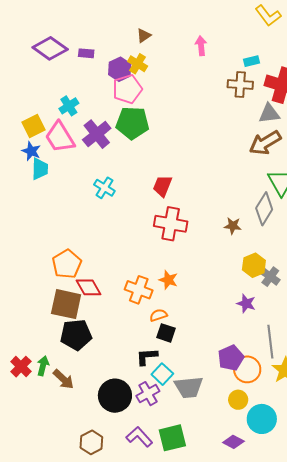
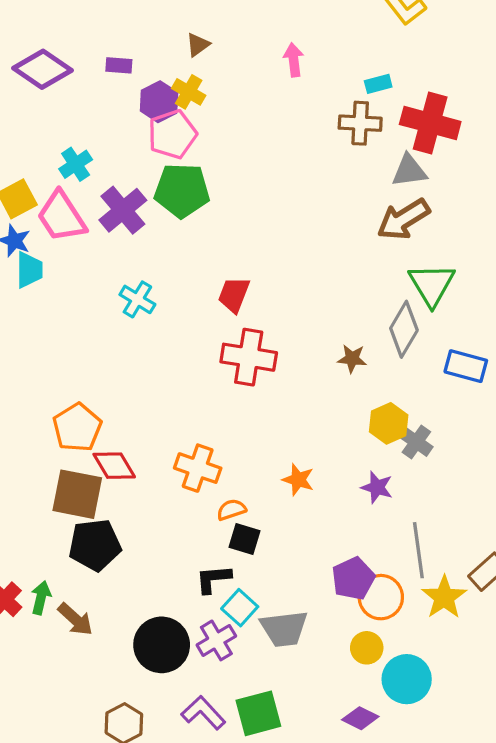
purple rectangle: (86, 53) -> (119, 65), moved
orange star: (168, 280) -> (298, 480), moved

